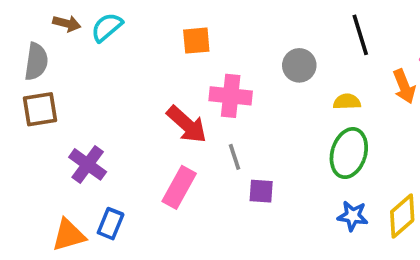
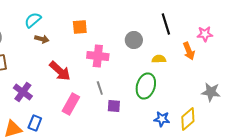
brown arrow: (67, 23) -> (42, 39), moved
red arrow: (187, 124) -> (60, 71), moved
green ellipse: (349, 153) -> (146, 86), moved

